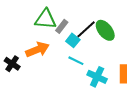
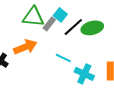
green ellipse: (105, 30) -> (92, 28), turned -65
cyan square: (73, 40) -> (60, 15), moved

